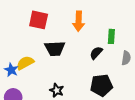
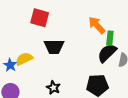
orange arrow: (79, 21) -> (97, 25), moved, turned 132
black semicircle: (96, 53) -> (107, 53), moved, size x1.5

